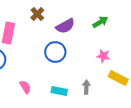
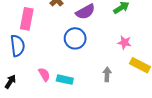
cyan rectangle: (59, 91) -> (65, 80), moved

